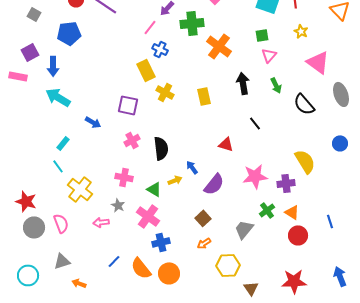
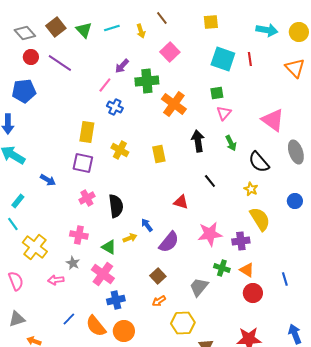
yellow star: (301, 31) -> (251, 189), moved
yellow rectangle: (146, 70) -> (87, 132), moved, turned 35
green cross: (267, 210) -> (222, 268), turned -35

